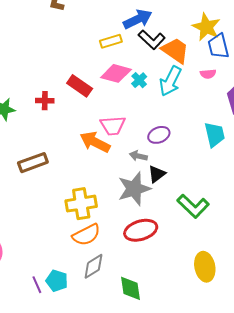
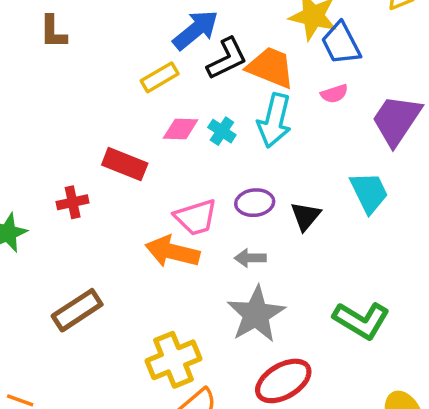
black L-shape: (152, 40) -> (227, 59), turned -56
pink diamond: (116, 73) -> (181, 129), size x0.7
purple ellipse: (159, 135) -> (255, 203), moved, turned 30
black triangle: (157, 174) -> (306, 216), moved

